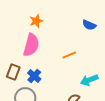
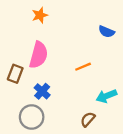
orange star: (36, 21) -> (40, 15), moved
brown rectangle: (13, 72) -> (15, 74), moved

